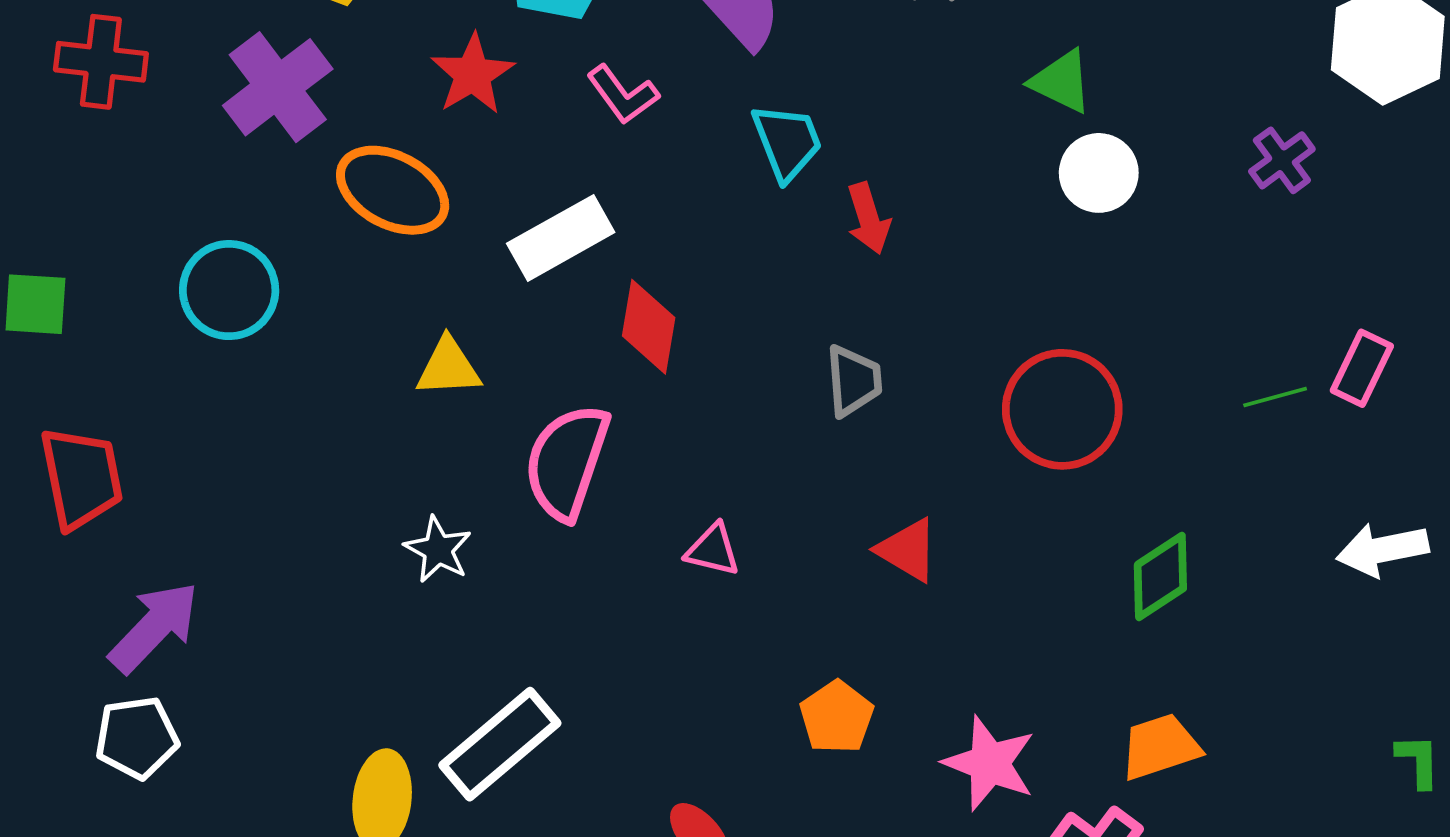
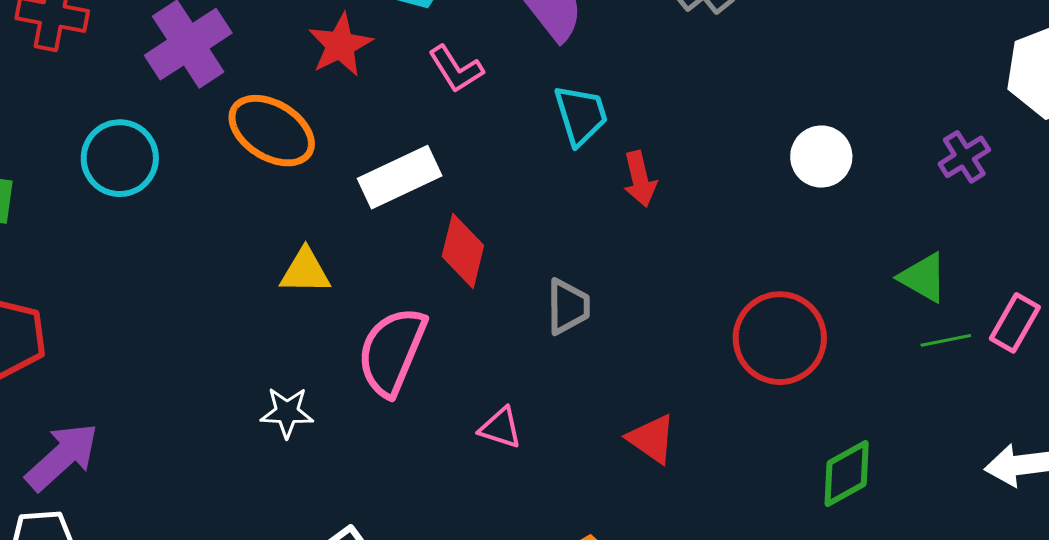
green triangle: (1061, 82) -> (923, 278), moved
cyan circle: (229, 290) -> (120, 158), moved
gray trapezoid: (854, 381) -> (568, 307), moved
white star: (438, 550) -> (287, 412), turned -30

